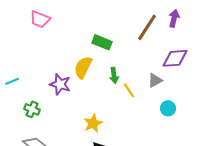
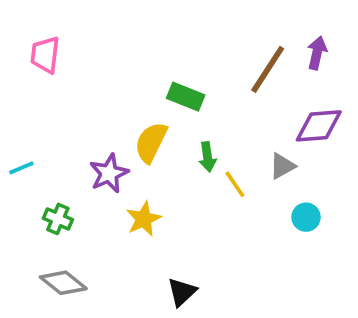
pink trapezoid: (40, 19) -> (45, 55), moved, turned 75
purple star: (60, 84) -> (109, 173), turned 30
yellow star: (93, 123) -> (144, 219), moved

